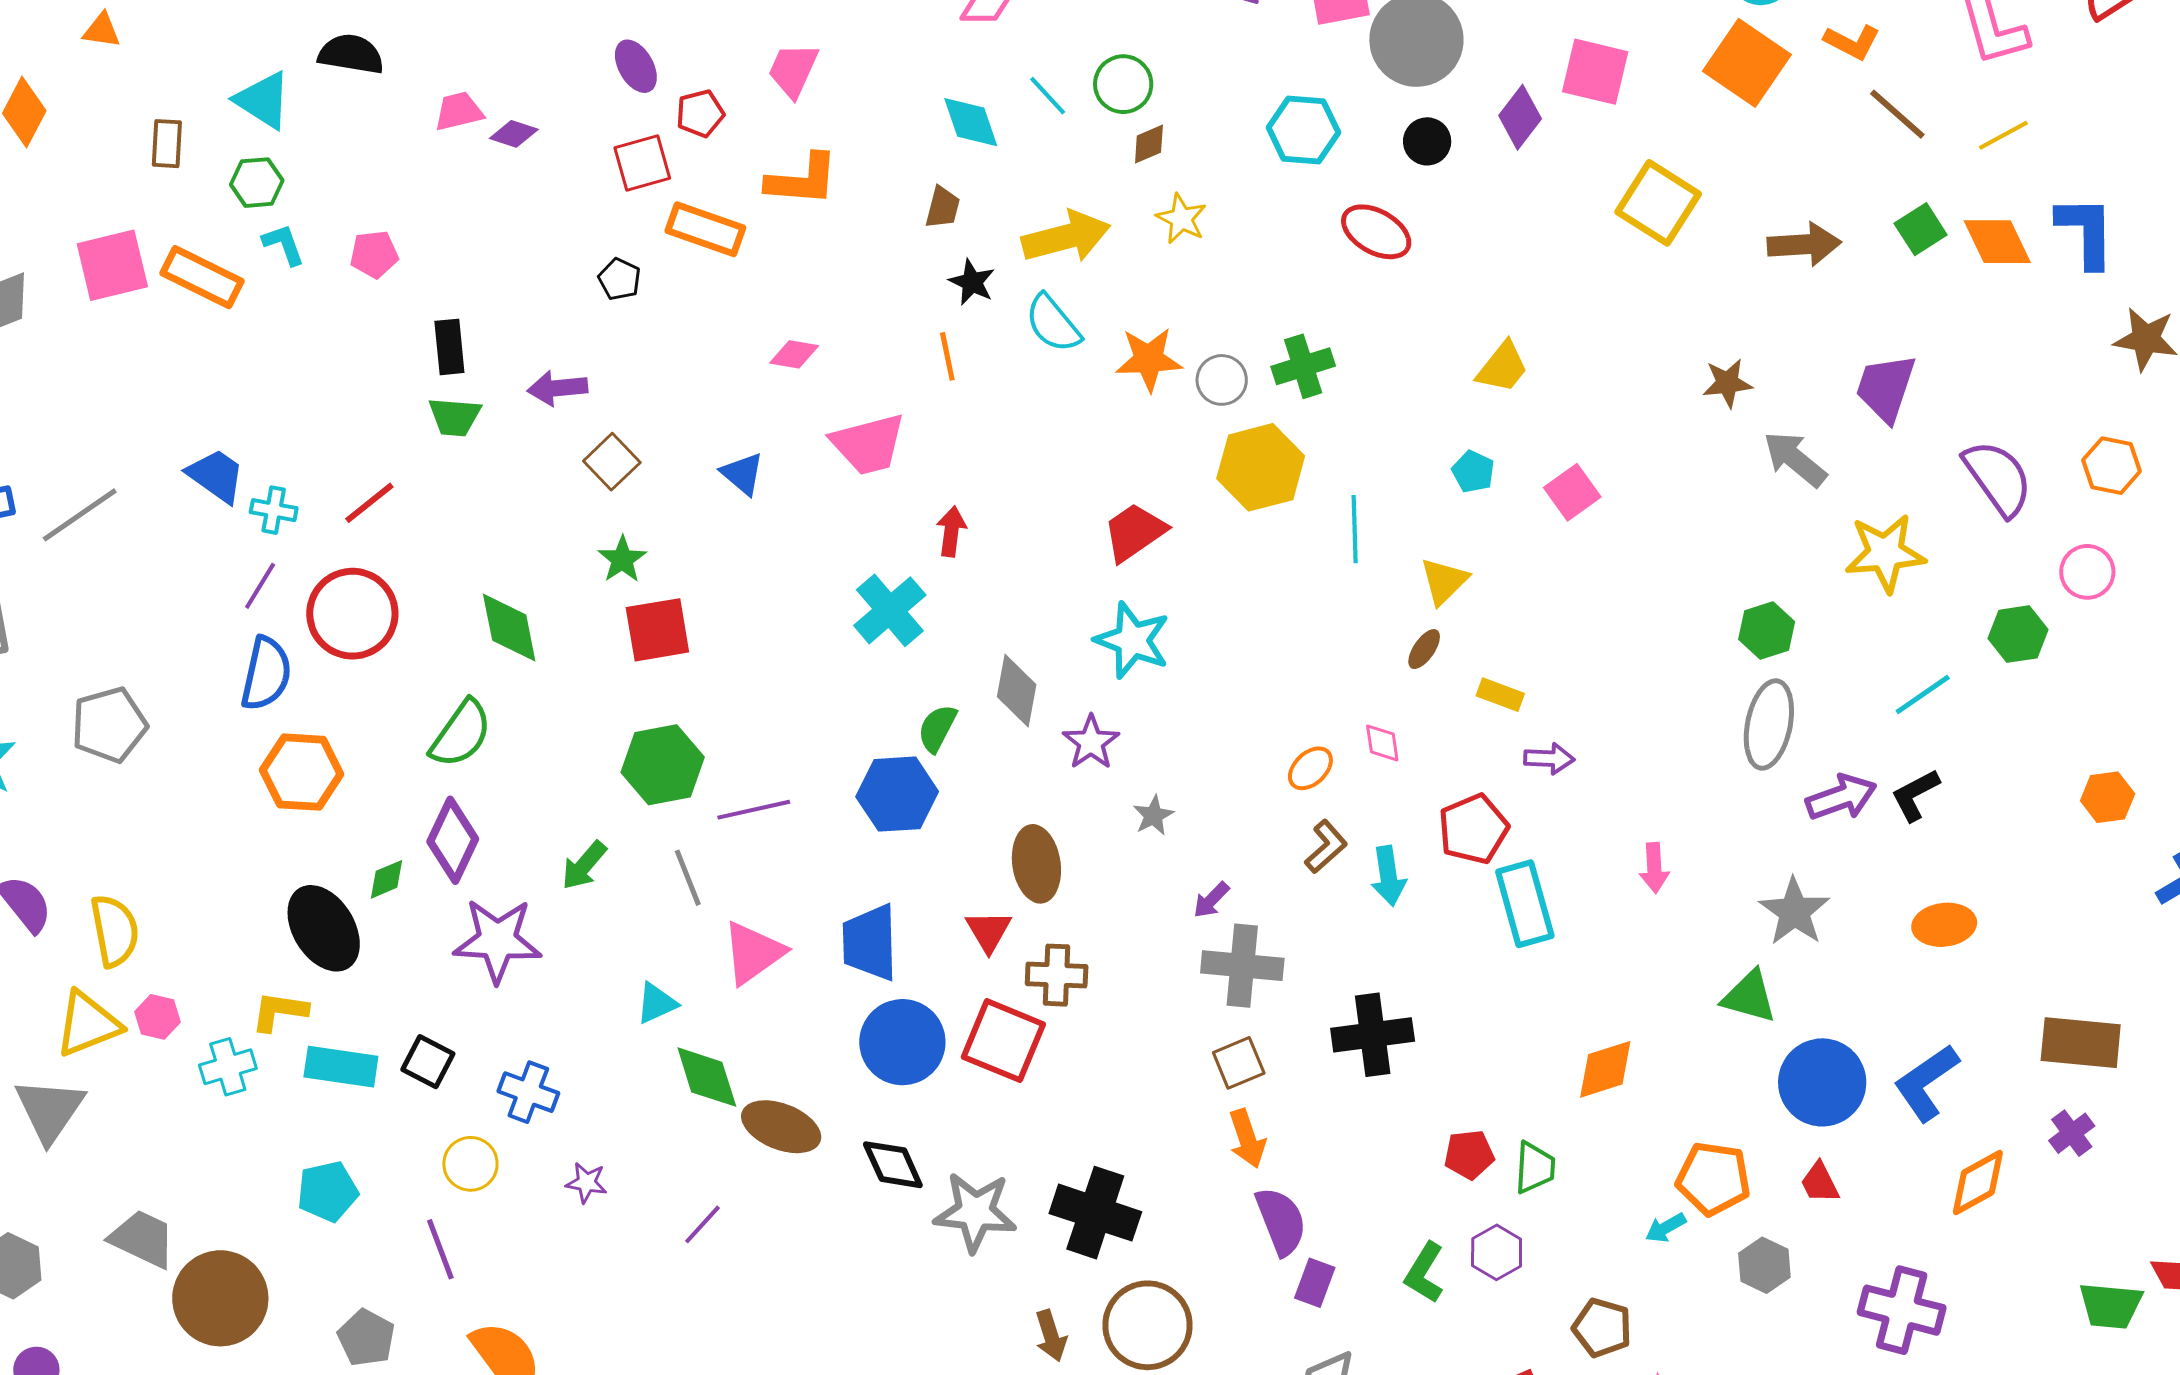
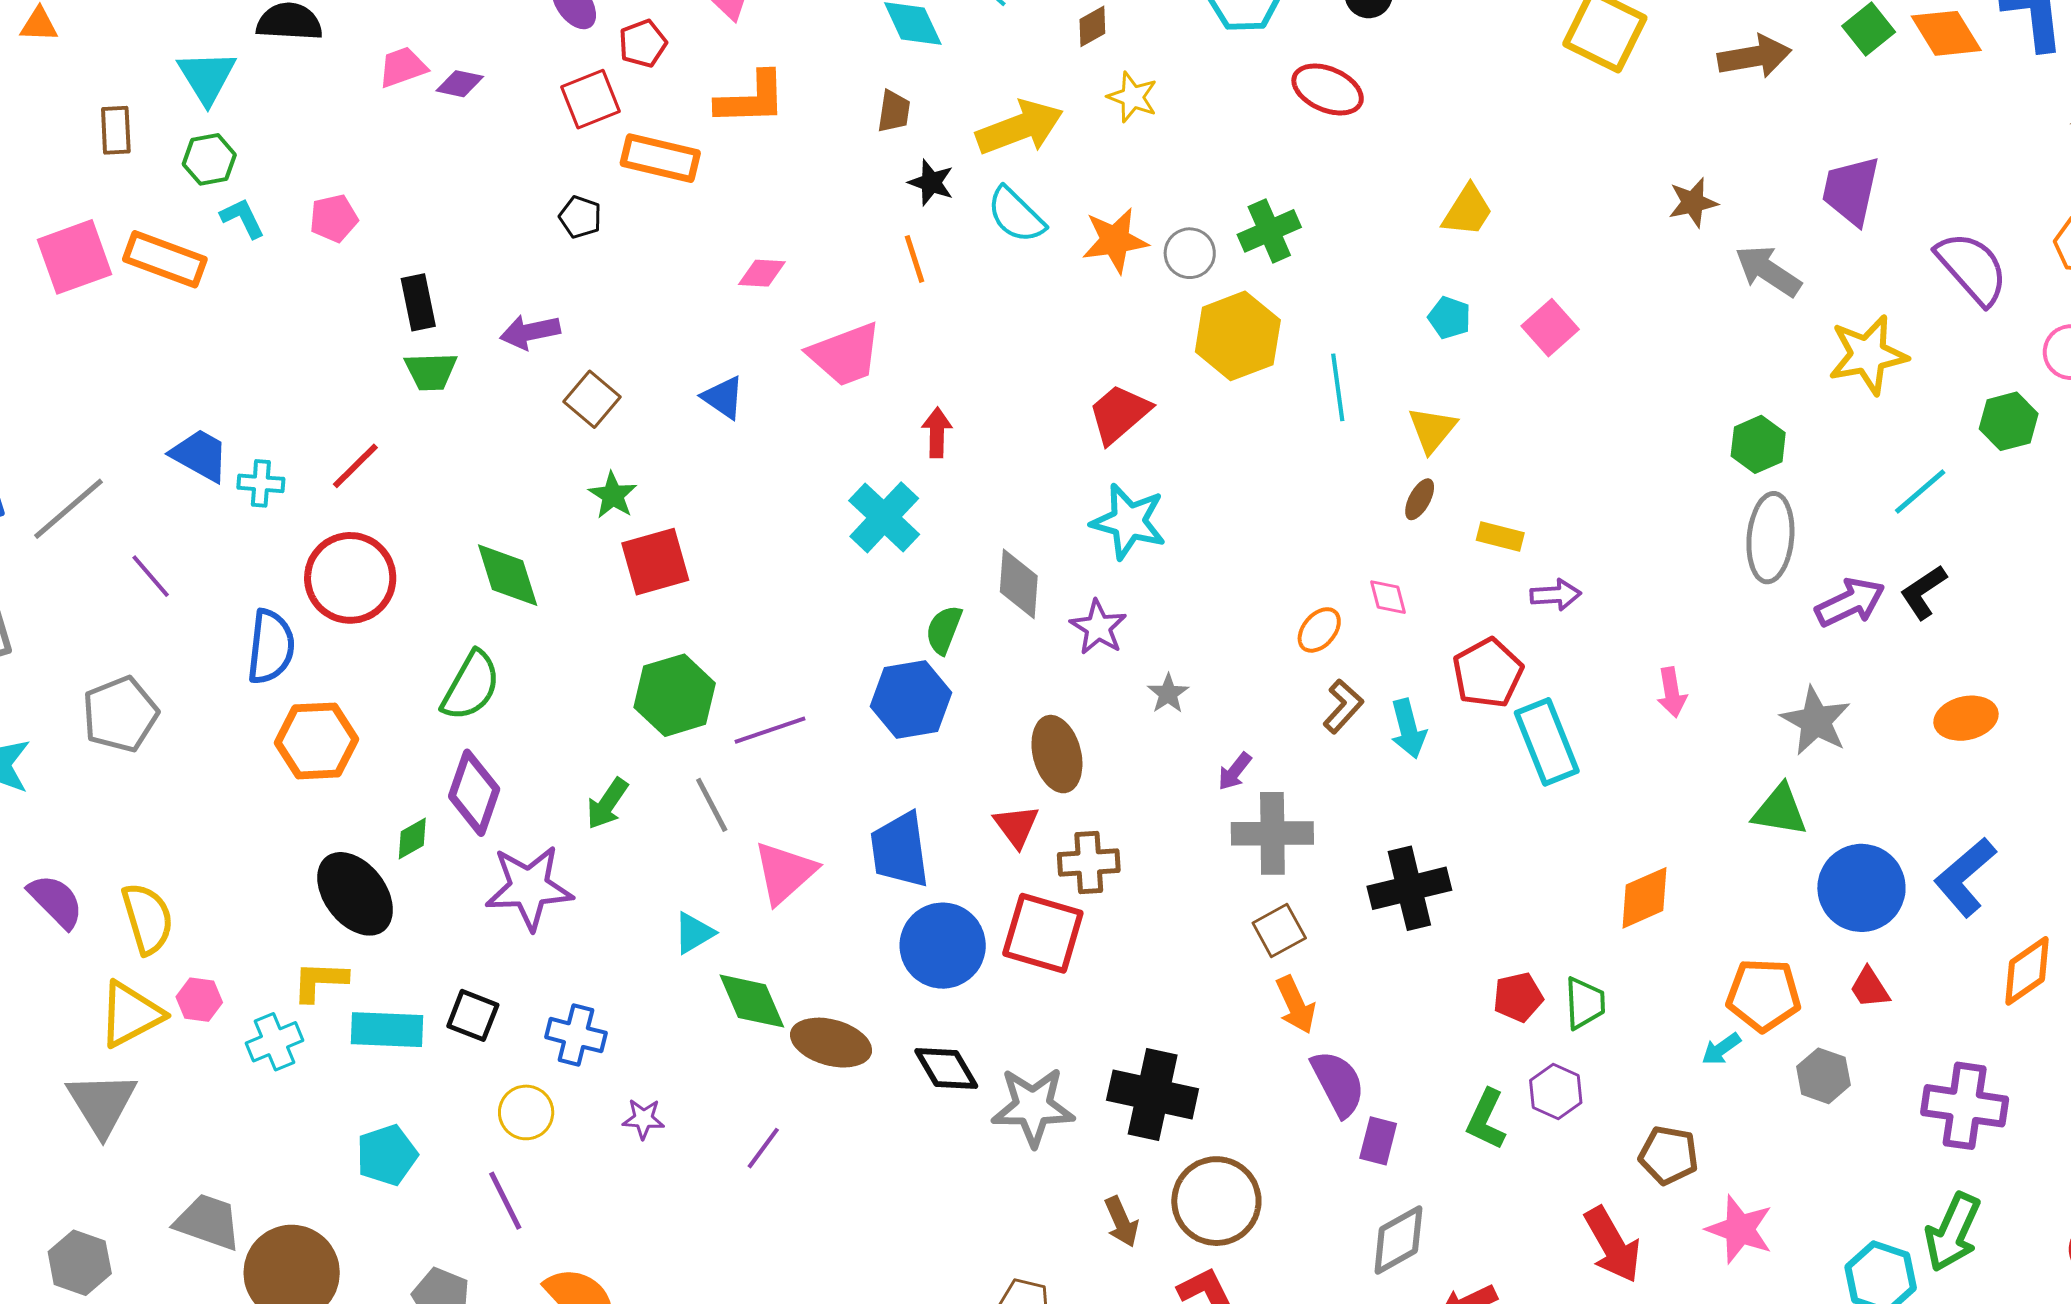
cyan triangle: (263, 100) -> (207, 77), turned 32
purple line: (260, 586) -> (151, 576), moved, turned -66

